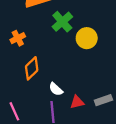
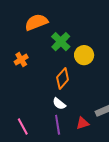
orange diamond: (32, 68) -> (63, 79), moved
red triangle: (77, 102) -> (83, 123), moved

